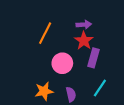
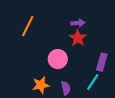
orange line: (45, 33) -> (28, 26), moved
purple rectangle: (93, 58) -> (102, 62), moved

